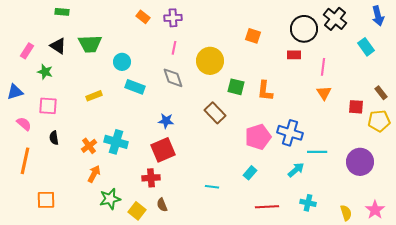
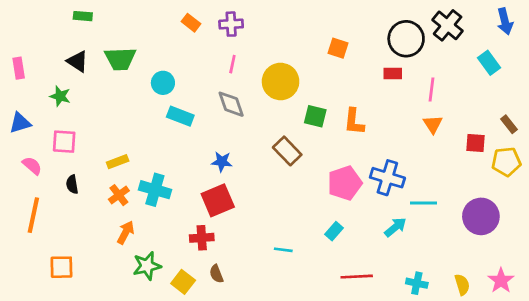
pink rectangle: (27, 51) -> (19, 68), moved, turned -42
yellow rectangle: (94, 96) -> (118, 162), moved
cyan cross: (308, 203) -> (417, 283), moved

